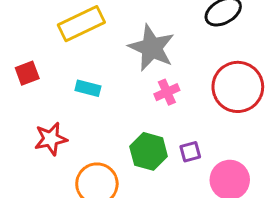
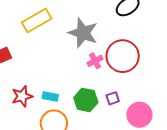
red circle: (238, 87) -> (123, 56), moved
cyan rectangle: (88, 88) -> (50, 96), moved

